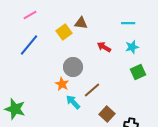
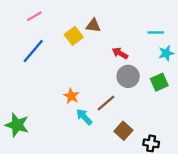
cyan line: (128, 23) -> (156, 32), moved
cyan star: (132, 47) -> (166, 53), moved
gray circle: (73, 67) -> (128, 76), moved

